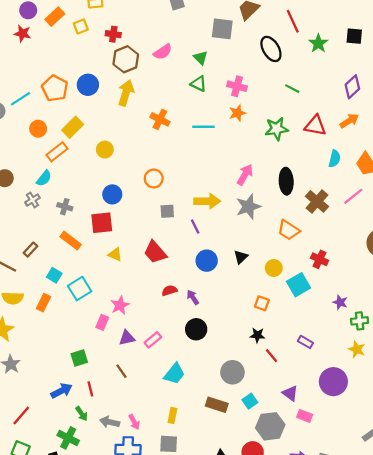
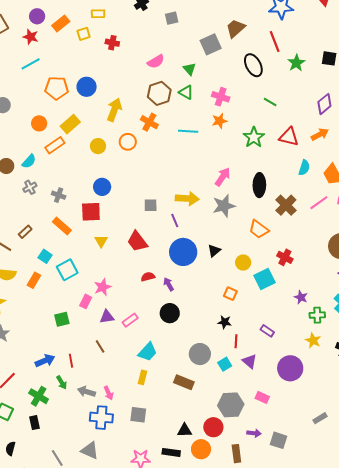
gray square: (222, 29) -> (211, 44), turned -35
brown hexagon: (126, 59) -> (159, 93), moved
orange pentagon: (55, 88) -> (57, 88), turned -30
yellow arrow: (126, 93) -> (114, 110), moved
cyan line: (20, 99) -> (31, 64), moved
green star: (277, 129) -> (254, 137), turned -30
cyan semicircle: (44, 178) -> (29, 161), moved
orange circle: (154, 179) -> (128, 142), moved
yellow triangle: (115, 254) -> (101, 241), turned 32
blue circle: (207, 261) -> (183, 252), size x1.4
red line: (272, 356) -> (236, 341), turned 40
green square: (79, 358) -> (62, 319), moved
purple triangle: (290, 393) -> (250, 361), moved
cyan square: (250, 401) -> (225, 364), moved
yellow rectangle: (172, 415) -> (142, 377), moved
green cross: (68, 438) -> (39, 396), moved

